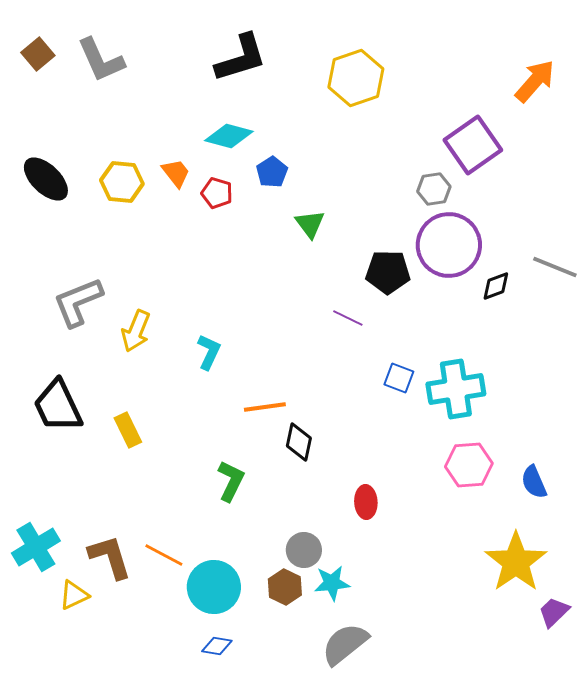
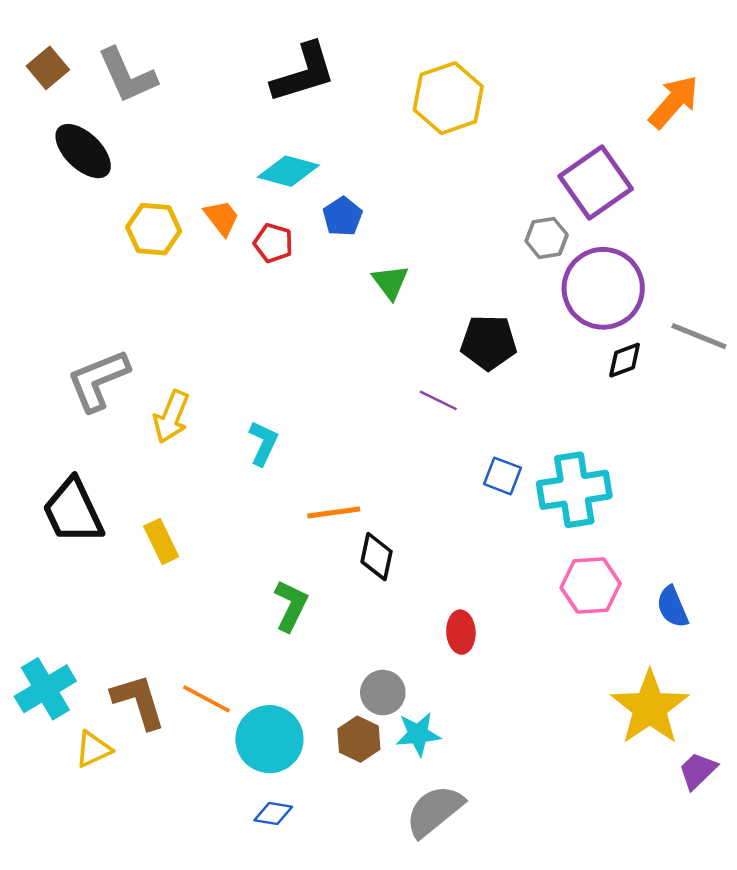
black ellipse: (46, 179) -> (83, 151), moved
purple circle: (449, 245) -> (603, 288), moved

